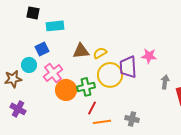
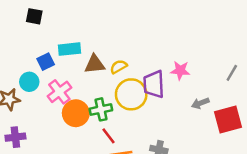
cyan rectangle: (55, 26) -> (70, 49), moved
gray arrow: (165, 82) -> (200, 103), turned -120
red line: (92, 108) -> (109, 136), turned -64
purple cross: (18, 109) -> (15, 137), turned -35

